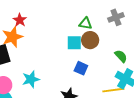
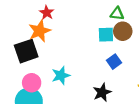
blue square: (81, 68) -> (114, 62), turned 32

